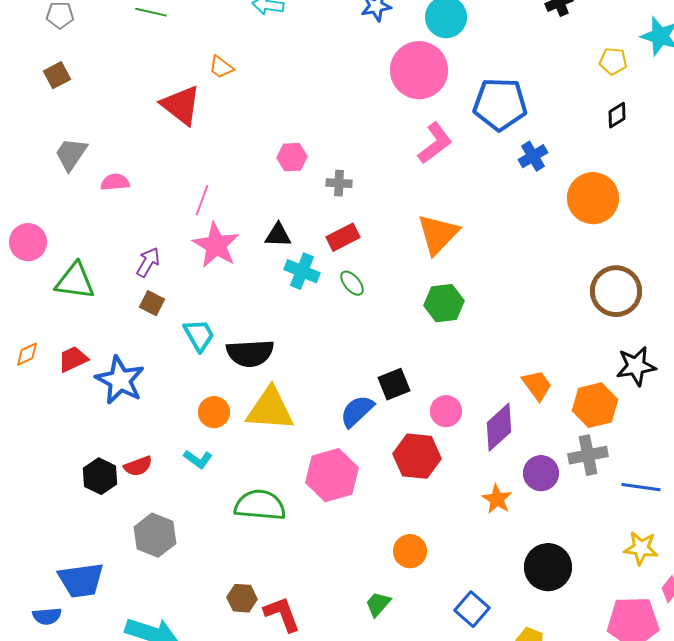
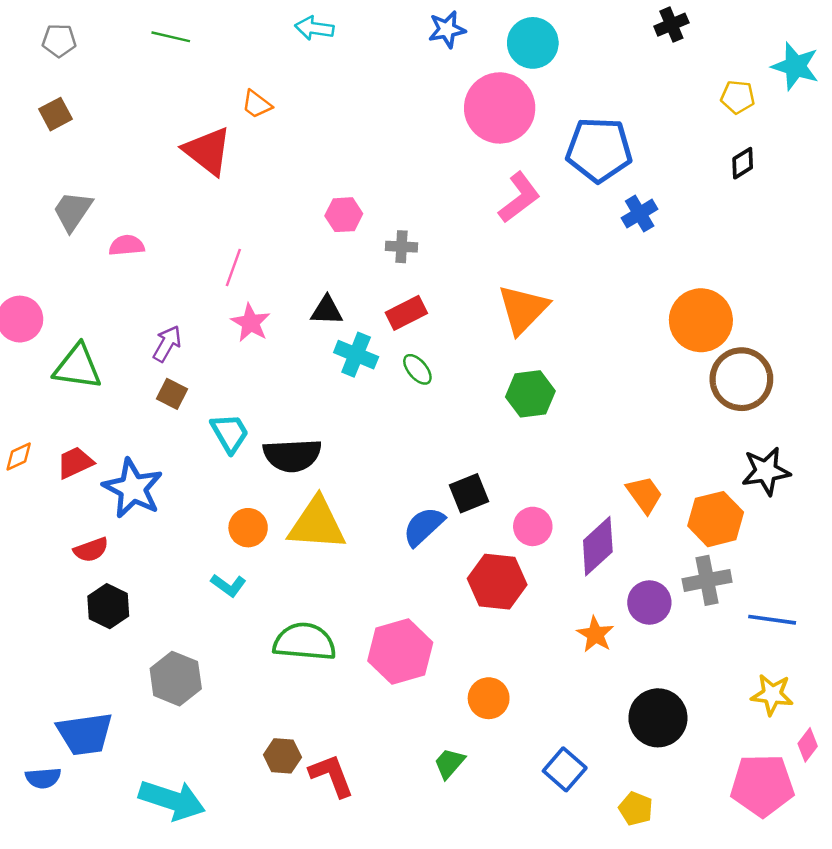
orange circle: (593, 198) -> (701, 320), moved
pink star: (216, 245) -> (251, 323), size x0.7
red semicircle: (138, 466) -> (91, 550), moved
pink hexagon: (332, 475) -> (400, 652), moved

